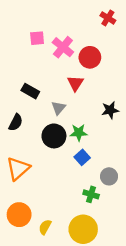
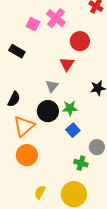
pink square: (37, 38) -> (33, 24), turned 32
pink cross: (63, 47) -> (56, 18), moved
black rectangle: (30, 91) -> (17, 51), moved
orange triangle: (18, 169) -> (24, 126), moved
orange circle: (19, 215) -> (27, 155), moved

